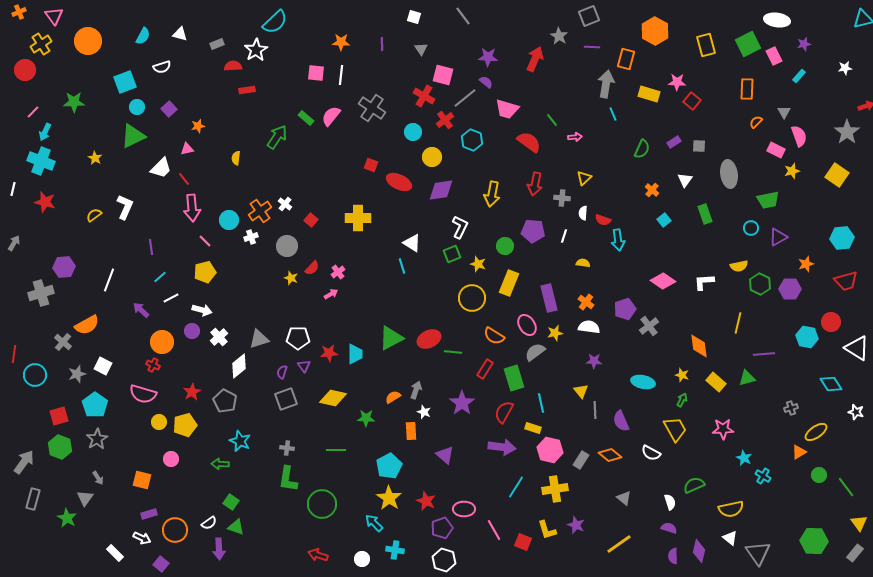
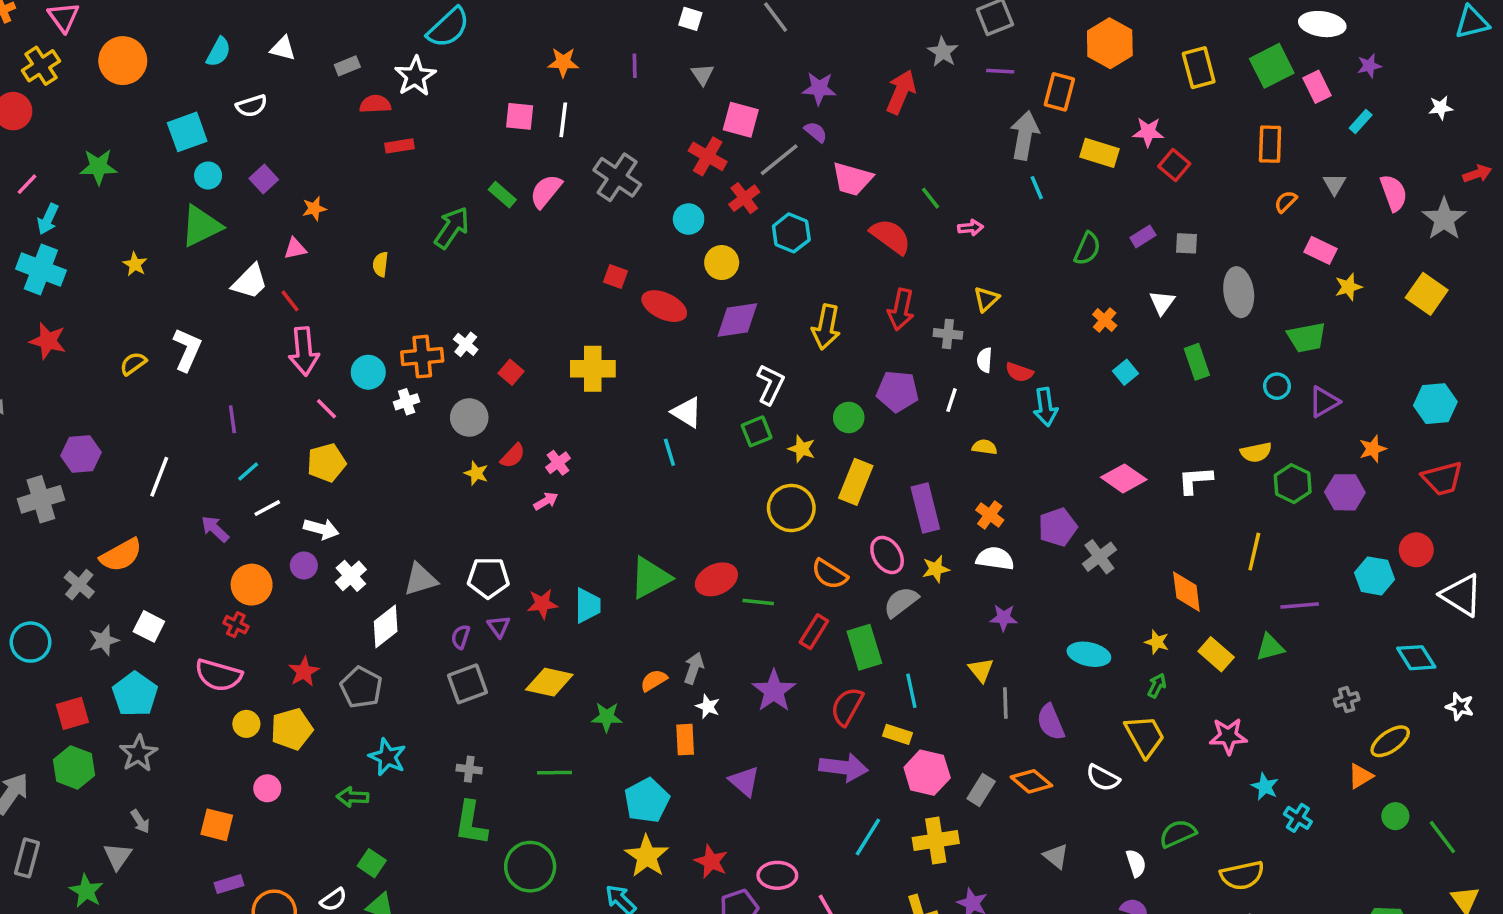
pink semicircle: (799, 136) -> (1394, 193), moved
orange cross: (260, 211) -> (422, 357), turned 30

